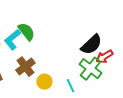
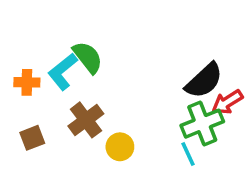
green cross: (90, 69) -> (202, 124), turned 30
cyan line: (70, 86) -> (188, 154), moved

